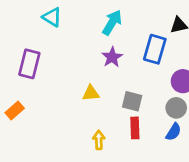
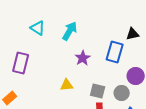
cyan arrow: (112, 22) -> (70, 31), moved
gray circle: (176, 108) -> (122, 93), moved

